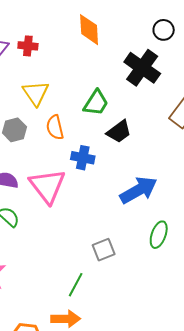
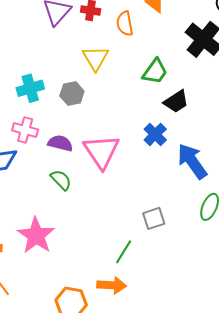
orange semicircle: (55, 127) -> (125, 24), moved
blue cross: (83, 158) -> (155, 134), moved, turned 30
blue arrow: (139, 190) -> (192, 161), turned -99

